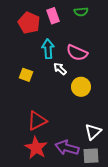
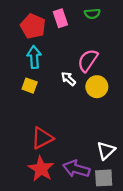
cyan arrow: (48, 49) -> (34, 57), moved
pink semicircle: (77, 53) -> (88, 60), turned 100
yellow circle: (81, 87) -> (97, 87), moved

